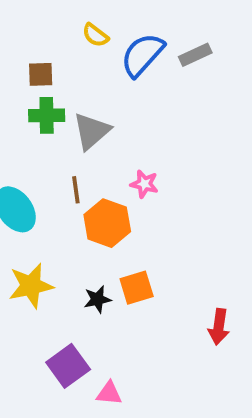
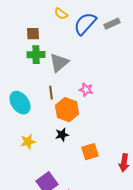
yellow star: (31, 286) -> (28, 142), size x0.7
orange square: (137, 288) -> (90, 152), moved
black star: (97, 299) -> (62, 135), moved

